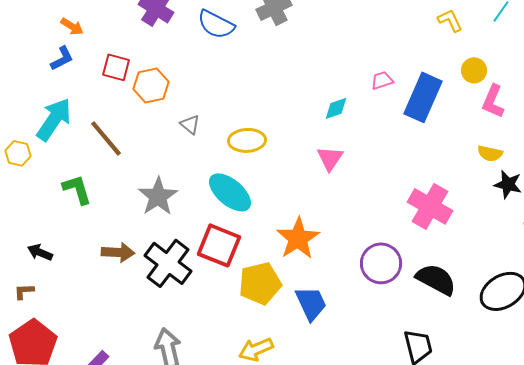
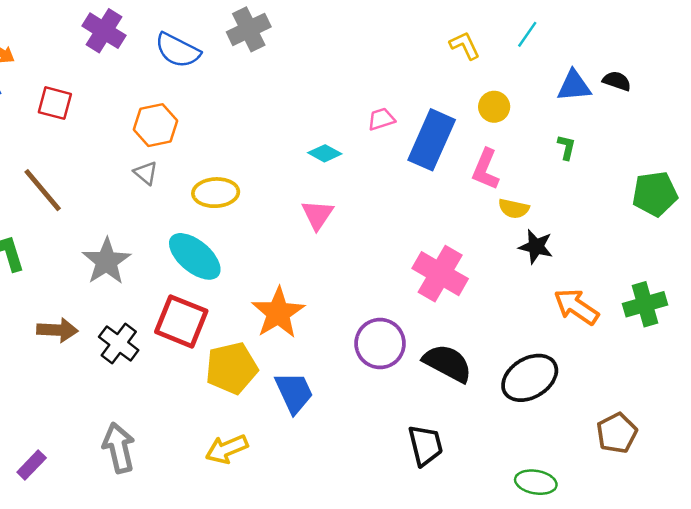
orange hexagon: (151, 85) -> (156, 125), moved
pink L-shape: (493, 101) -> (486, 169), moved
cyan diamond: (336, 108) -> (325, 153), turned 48
black cross: (168, 263) -> (119, 344), size x0.7

